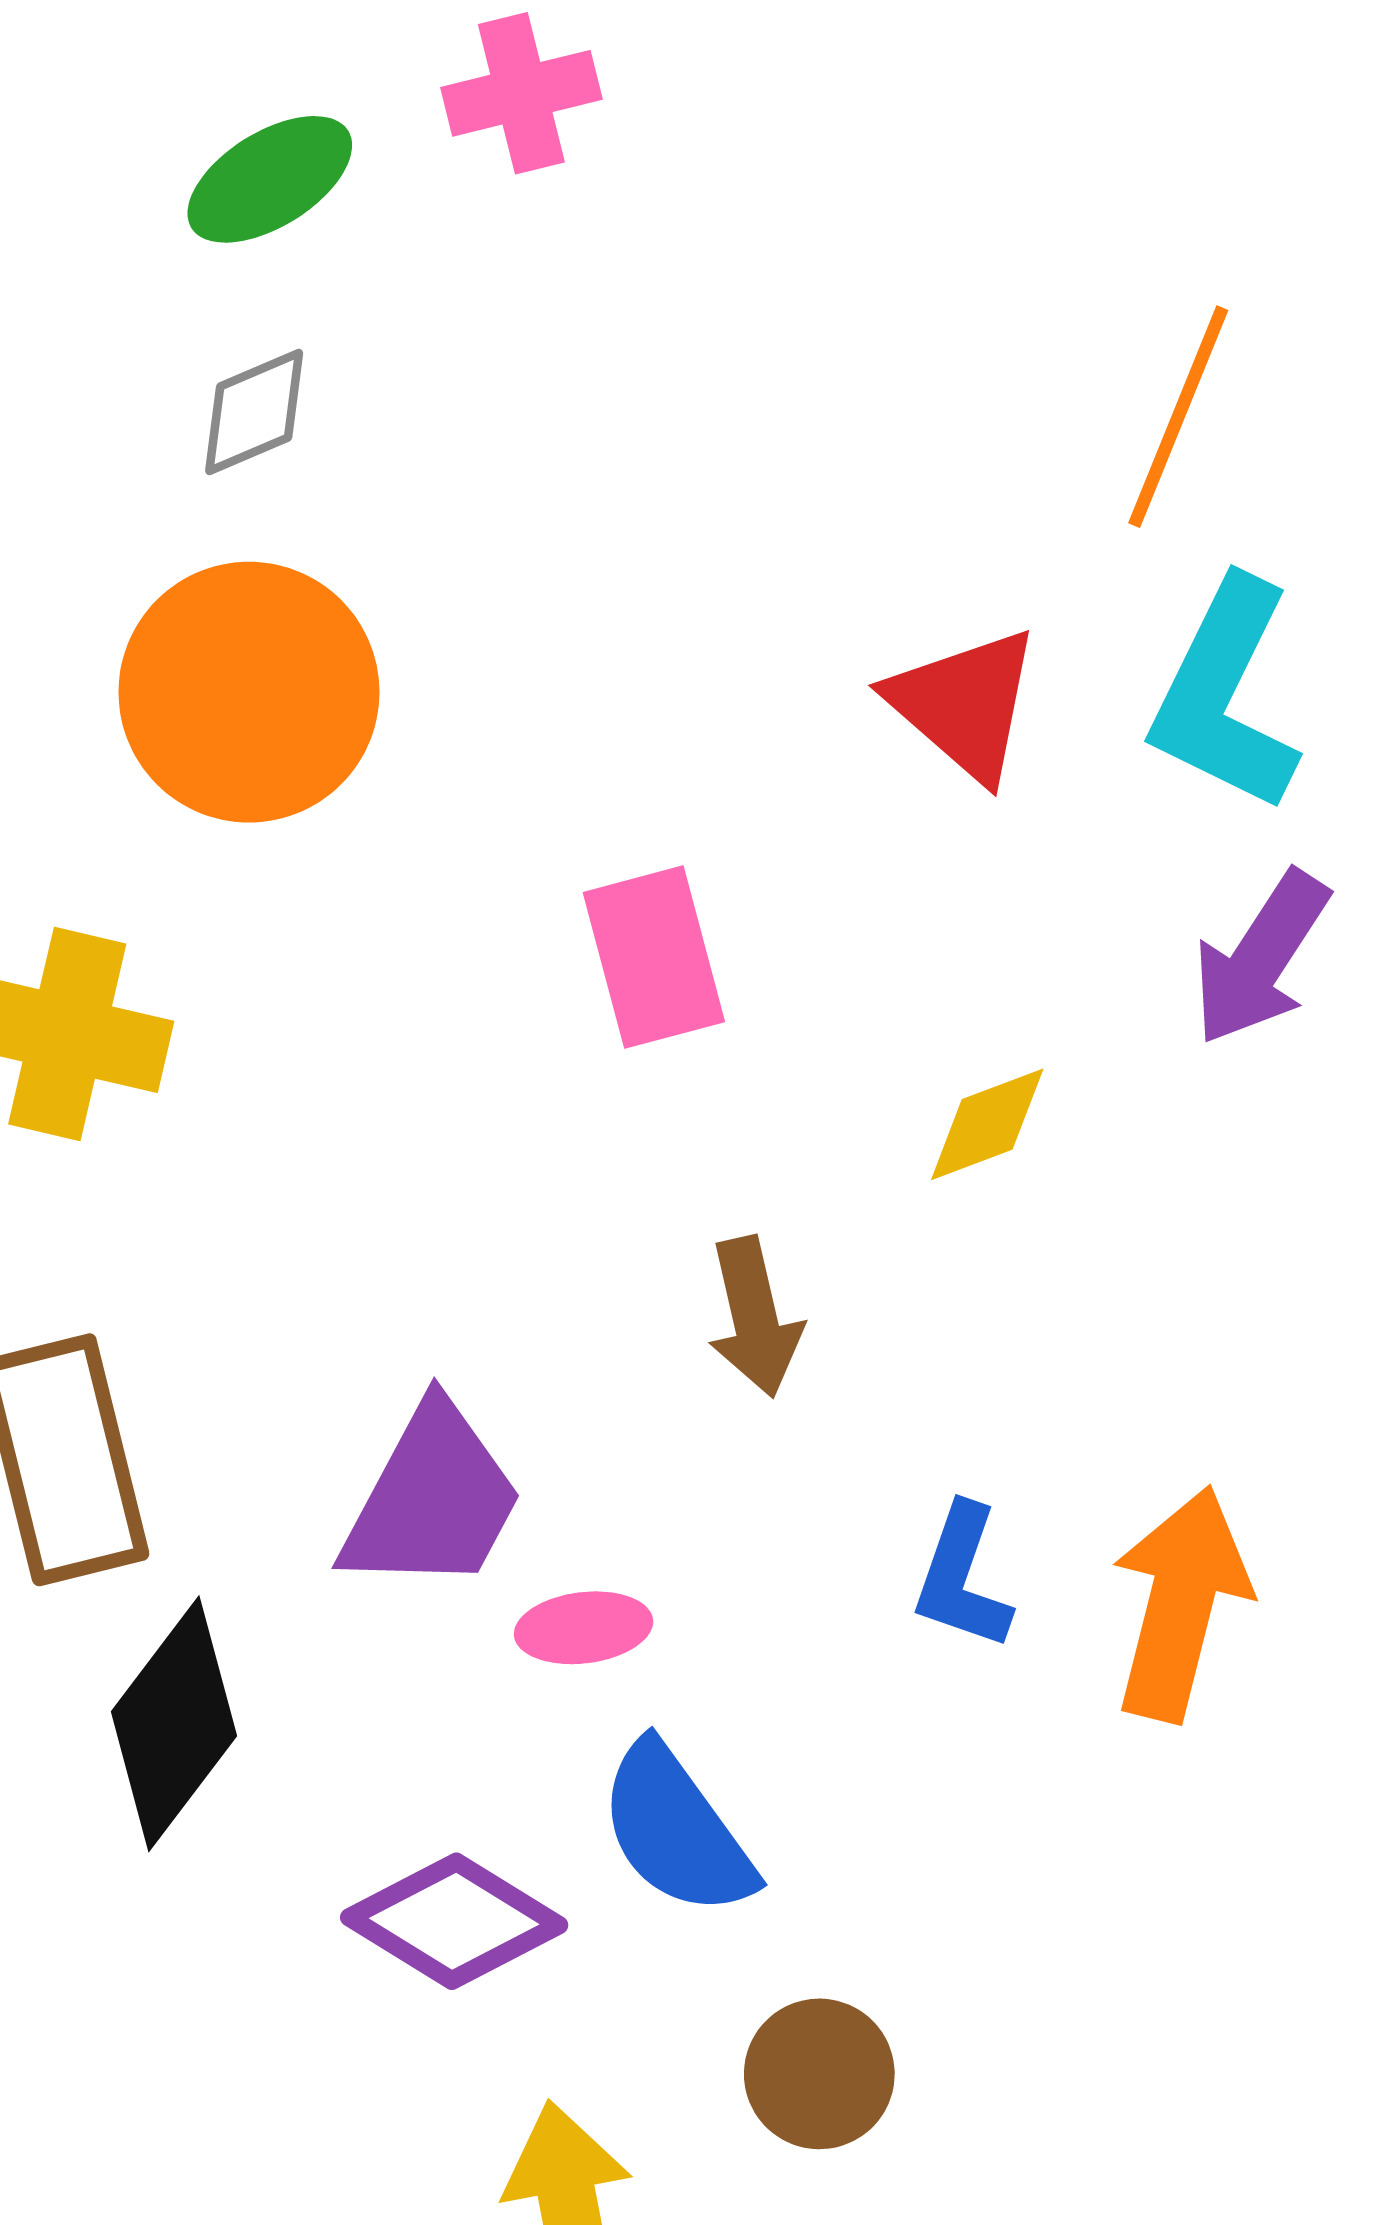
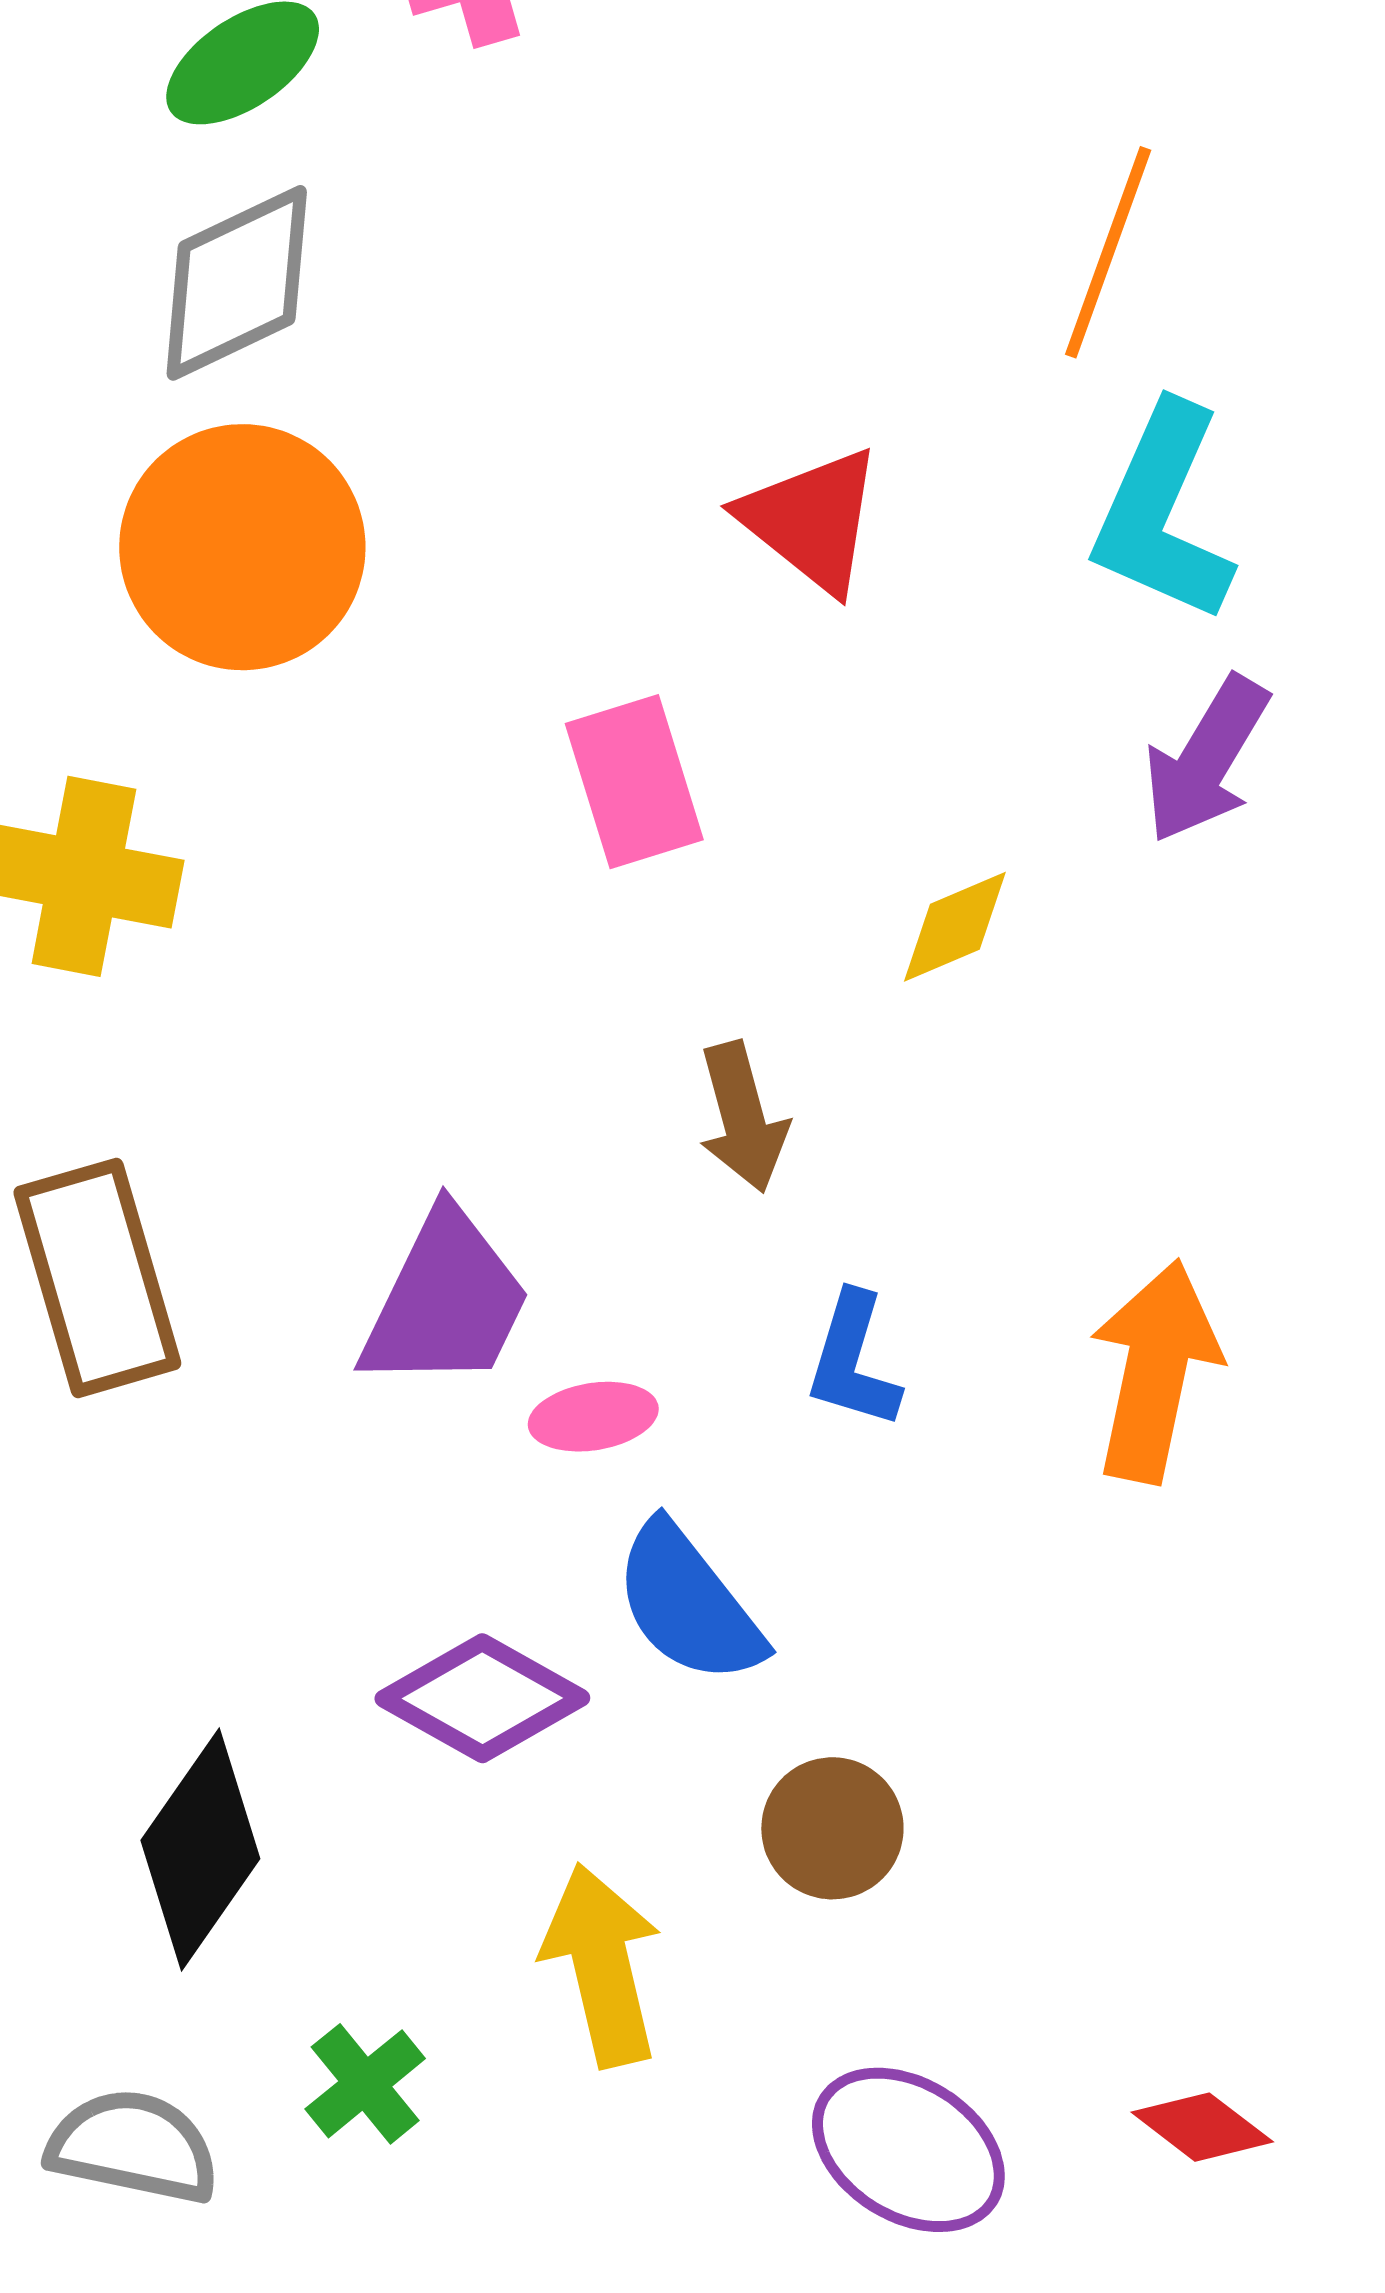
gray diamond: (254, 412) -> (237, 283), size x1.6
red triangle: (964, 704) -> (812, 520), moved
blue L-shape: (962, 1577) -> (853, 1361), moved
black diamond: (174, 1724) -> (200, 1850), moved

